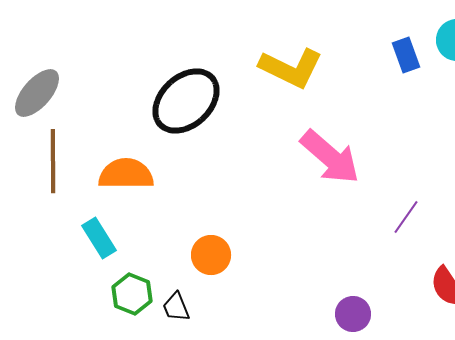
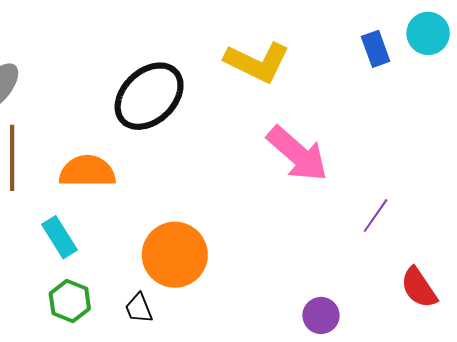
orange circle: (211, 255) -> (175, 255), size x1.6
green hexagon: (132, 294) -> (70, 301), moved

